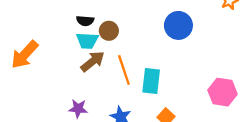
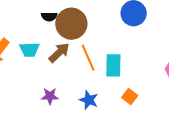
brown circle: (109, 31) -> (71, 24), size x1.8
cyan trapezoid: (87, 41) -> (29, 50), moved

